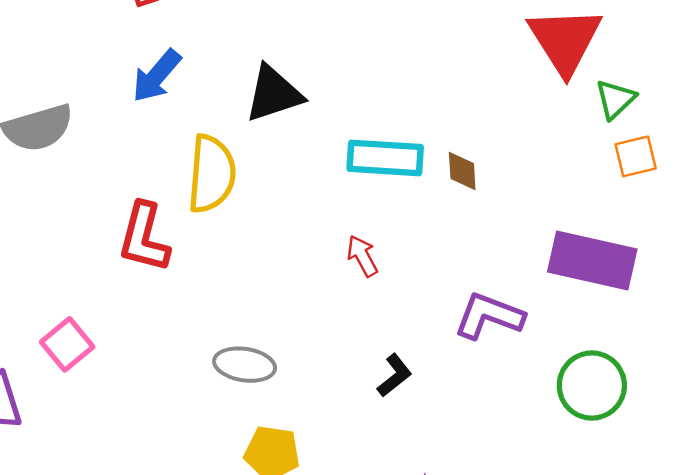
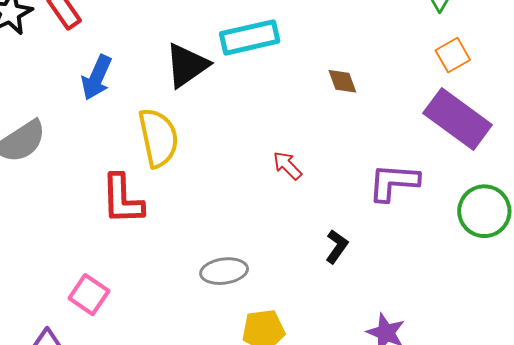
orange square: (636, 156) -> (453, 55), moved
cyan rectangle: (385, 158) -> (250, 37), moved
purple rectangle: (592, 260) -> (458, 119), turned 40

